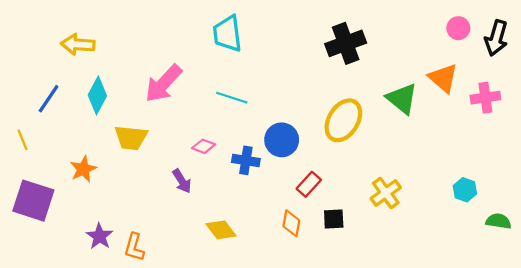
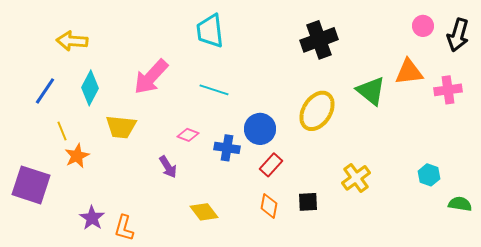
orange triangle: (443, 78) -> (409, 72), turned -48
yellow line: (23, 140) -> (62, 131), moved
red rectangle: (309, 184) -> (271, 165), moved

